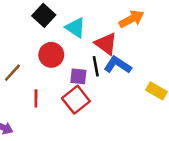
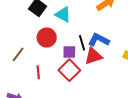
red triangle: (106, 44) -> (93, 56), moved, turned -48

